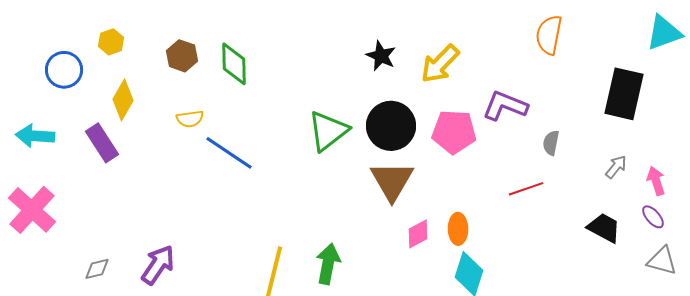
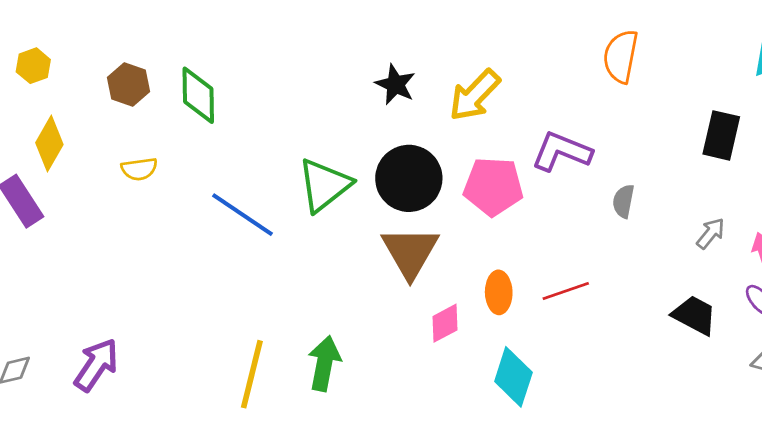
black rectangle: (624, 94) -> (721, 135), size x0.7
blue line: (229, 153) -> (243, 215), moved
red line: (526, 189) -> (566, 291), moved
orange ellipse: (458, 229) -> (499, 292), moved

